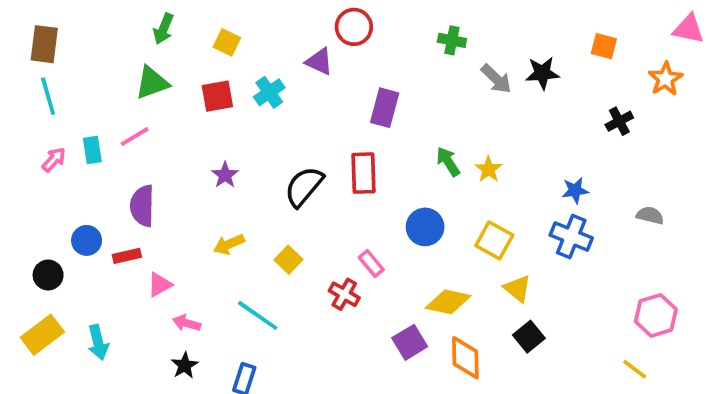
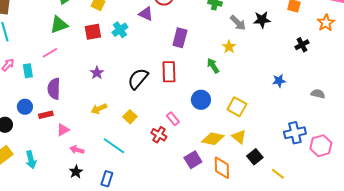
cyan rectangle: (92, 150) -> (28, 71), moved
yellow star: (489, 169) -> (229, 47), moved
blue cross: (571, 237) -> (295, 133), moved, turned -35
yellow triangle: (517, 288) -> (239, 137), moved
yellow line: (635, 369) -> (278, 174), moved

